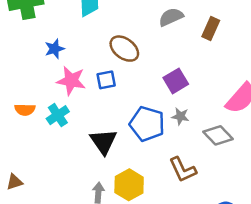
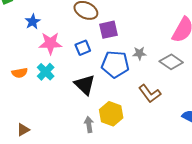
blue square: (106, 80) -> (83, 48), moved
purple square: (176, 81) -> (109, 30), moved, turned 30

